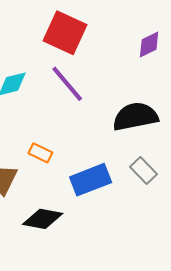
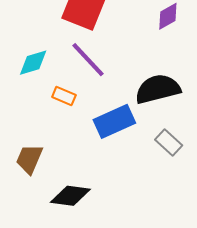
orange rectangle: (40, 153) -> (64, 96), moved
blue rectangle: (91, 180) -> (114, 121), moved

